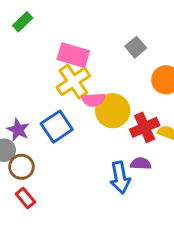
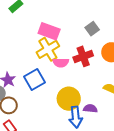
yellow circle: (113, 111) -> (69, 99), moved
red cross: (145, 127) -> (83, 56), moved

